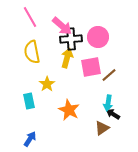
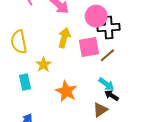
black cross: (71, 39) -> (108, 27), moved
yellow semicircle: (32, 52) -> (19, 42), moved
cyan arrow: (108, 103) -> (106, 84), turned -63

